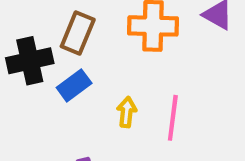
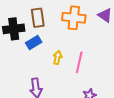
brown rectangle: (78, 33) -> (38, 18), turned -36

